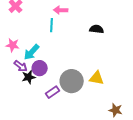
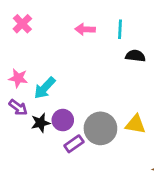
cyan line: (52, 25) -> (120, 29), moved
purple arrow: (21, 66) -> (18, 107), moved
purple circle: (40, 68) -> (63, 120), moved

